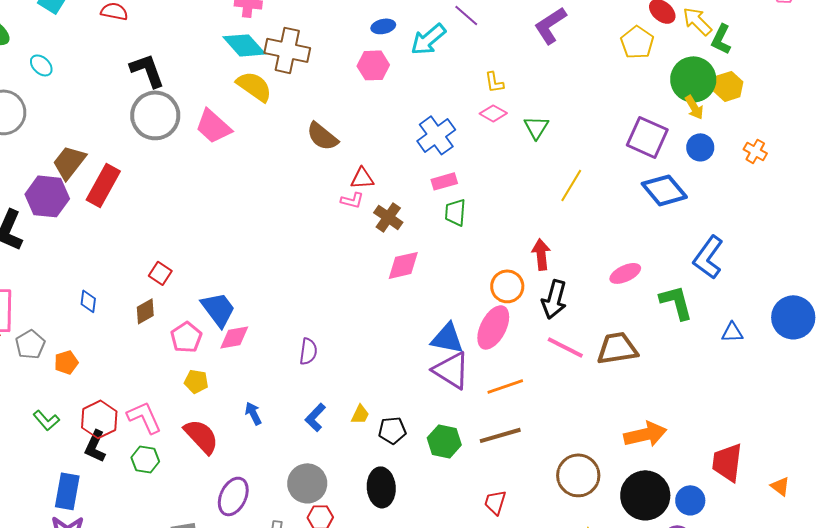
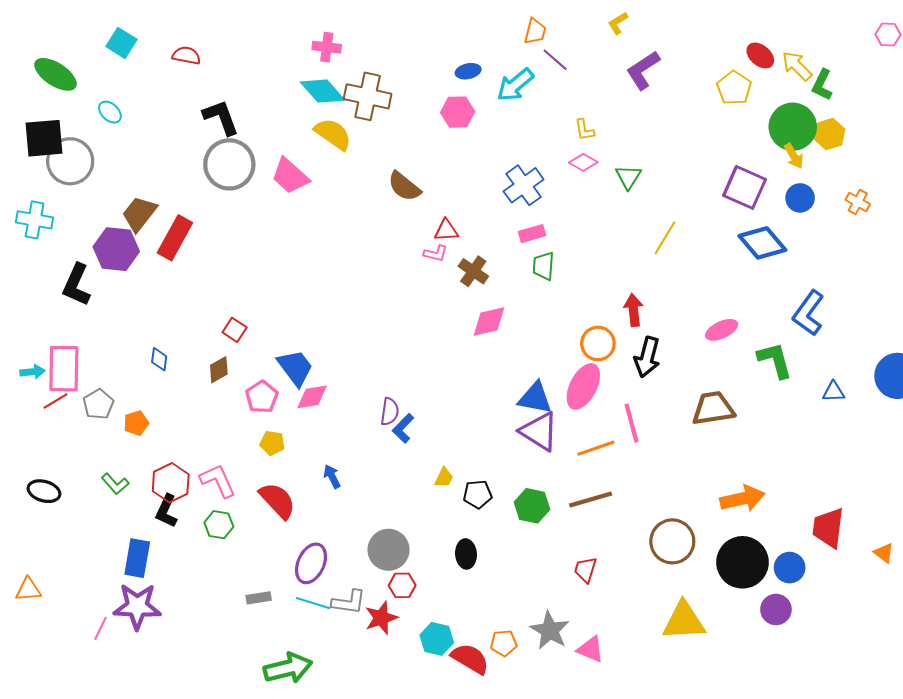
pink line: (565, 347) -> (631, 423), moved, turned 48
blue L-shape: (315, 417) -> (403, 428), moved
black ellipse: (381, 487) -> (466, 554), size x0.7

